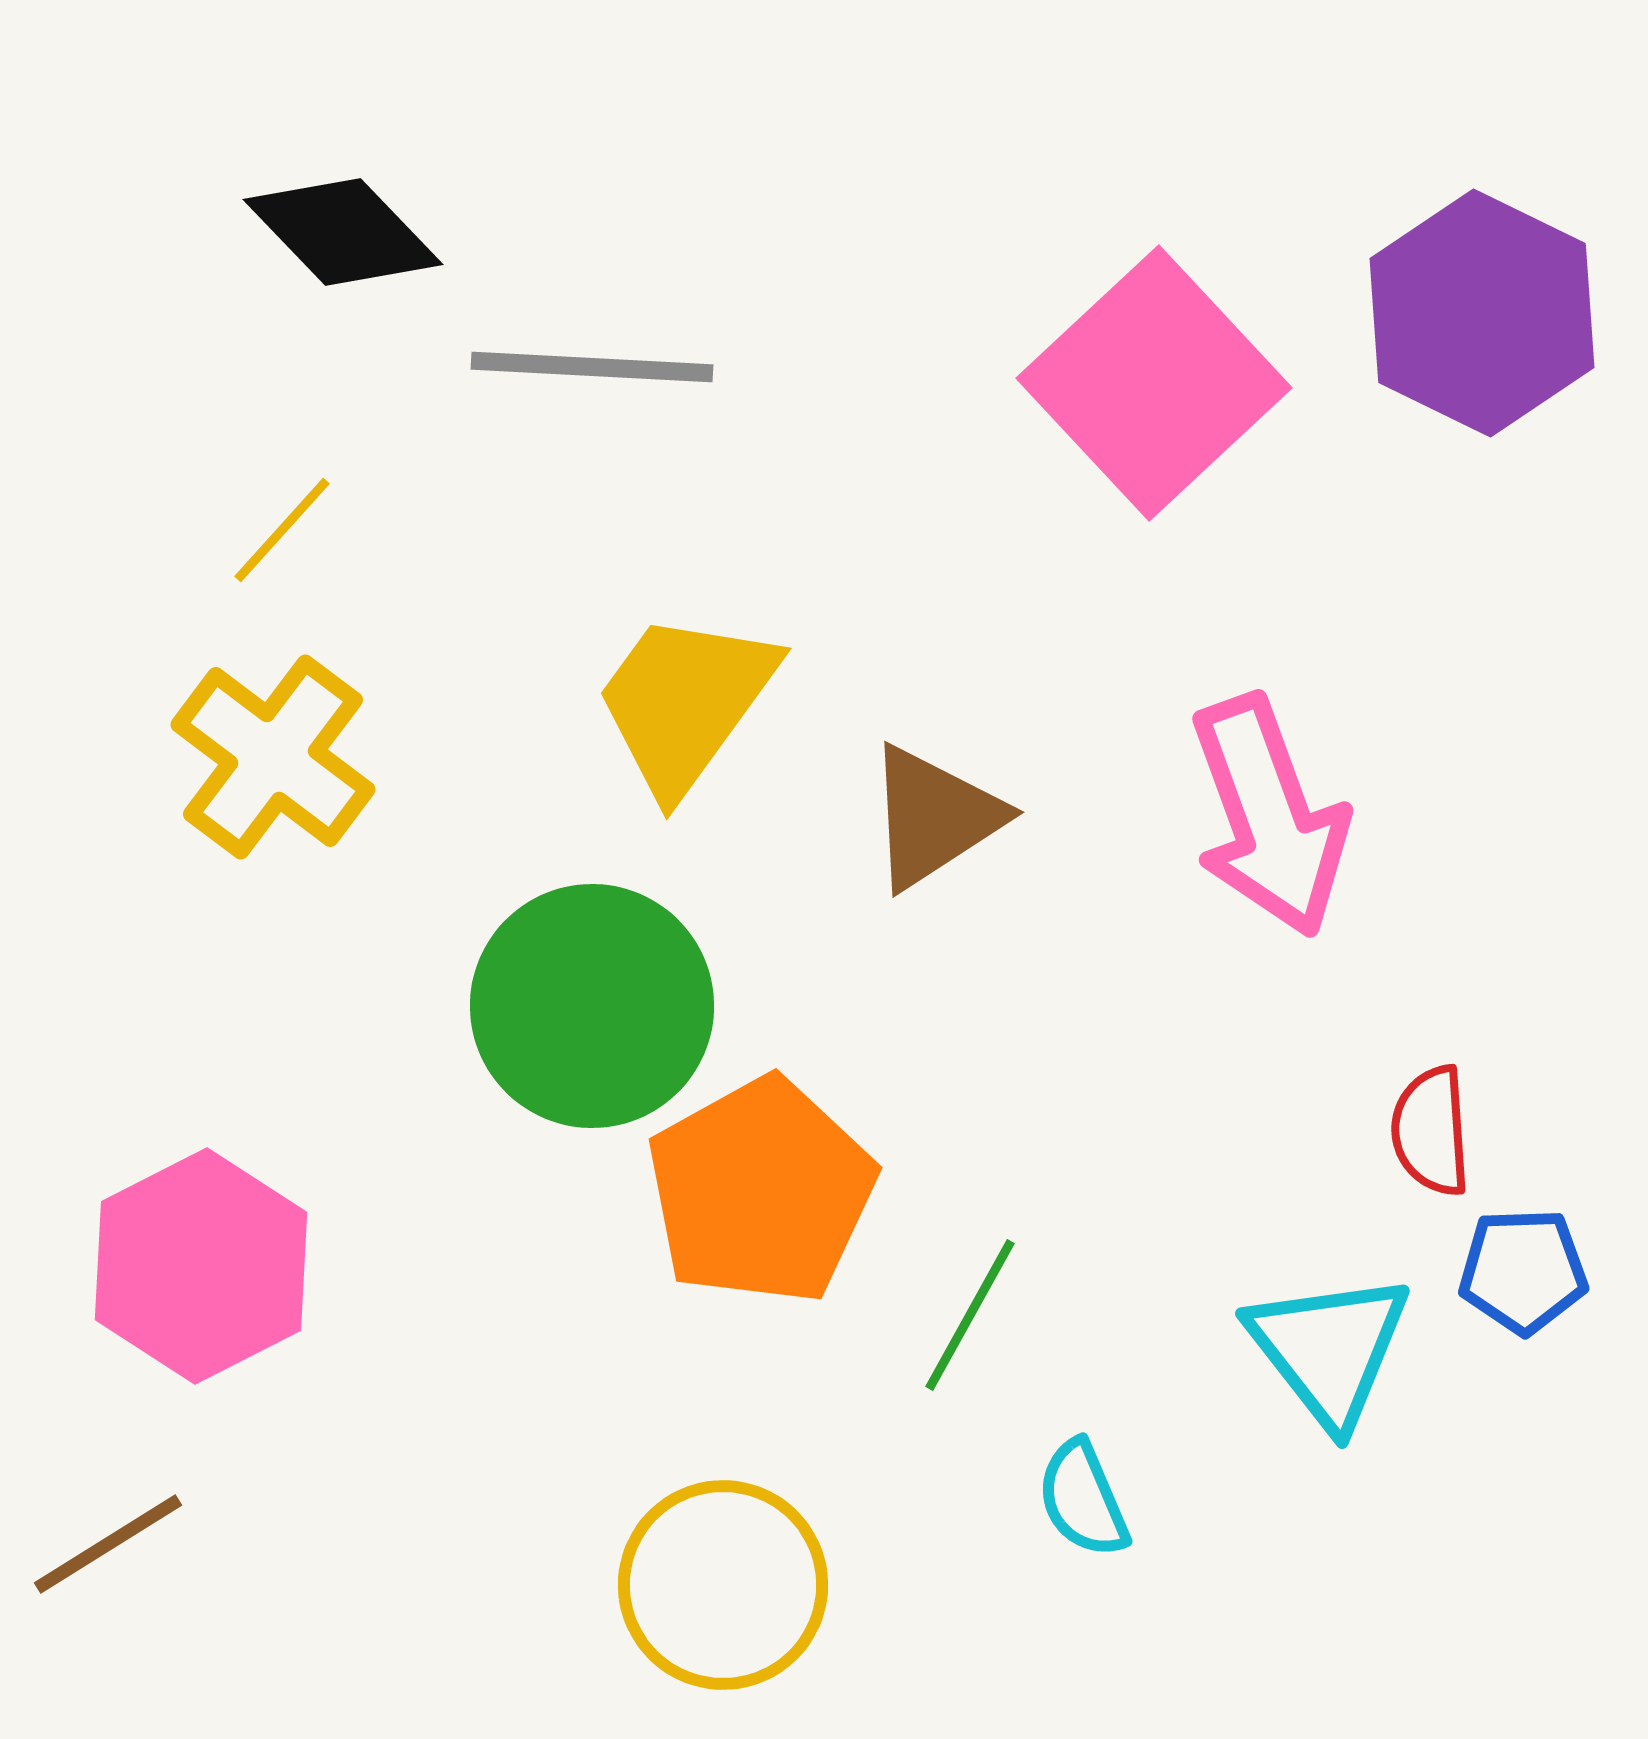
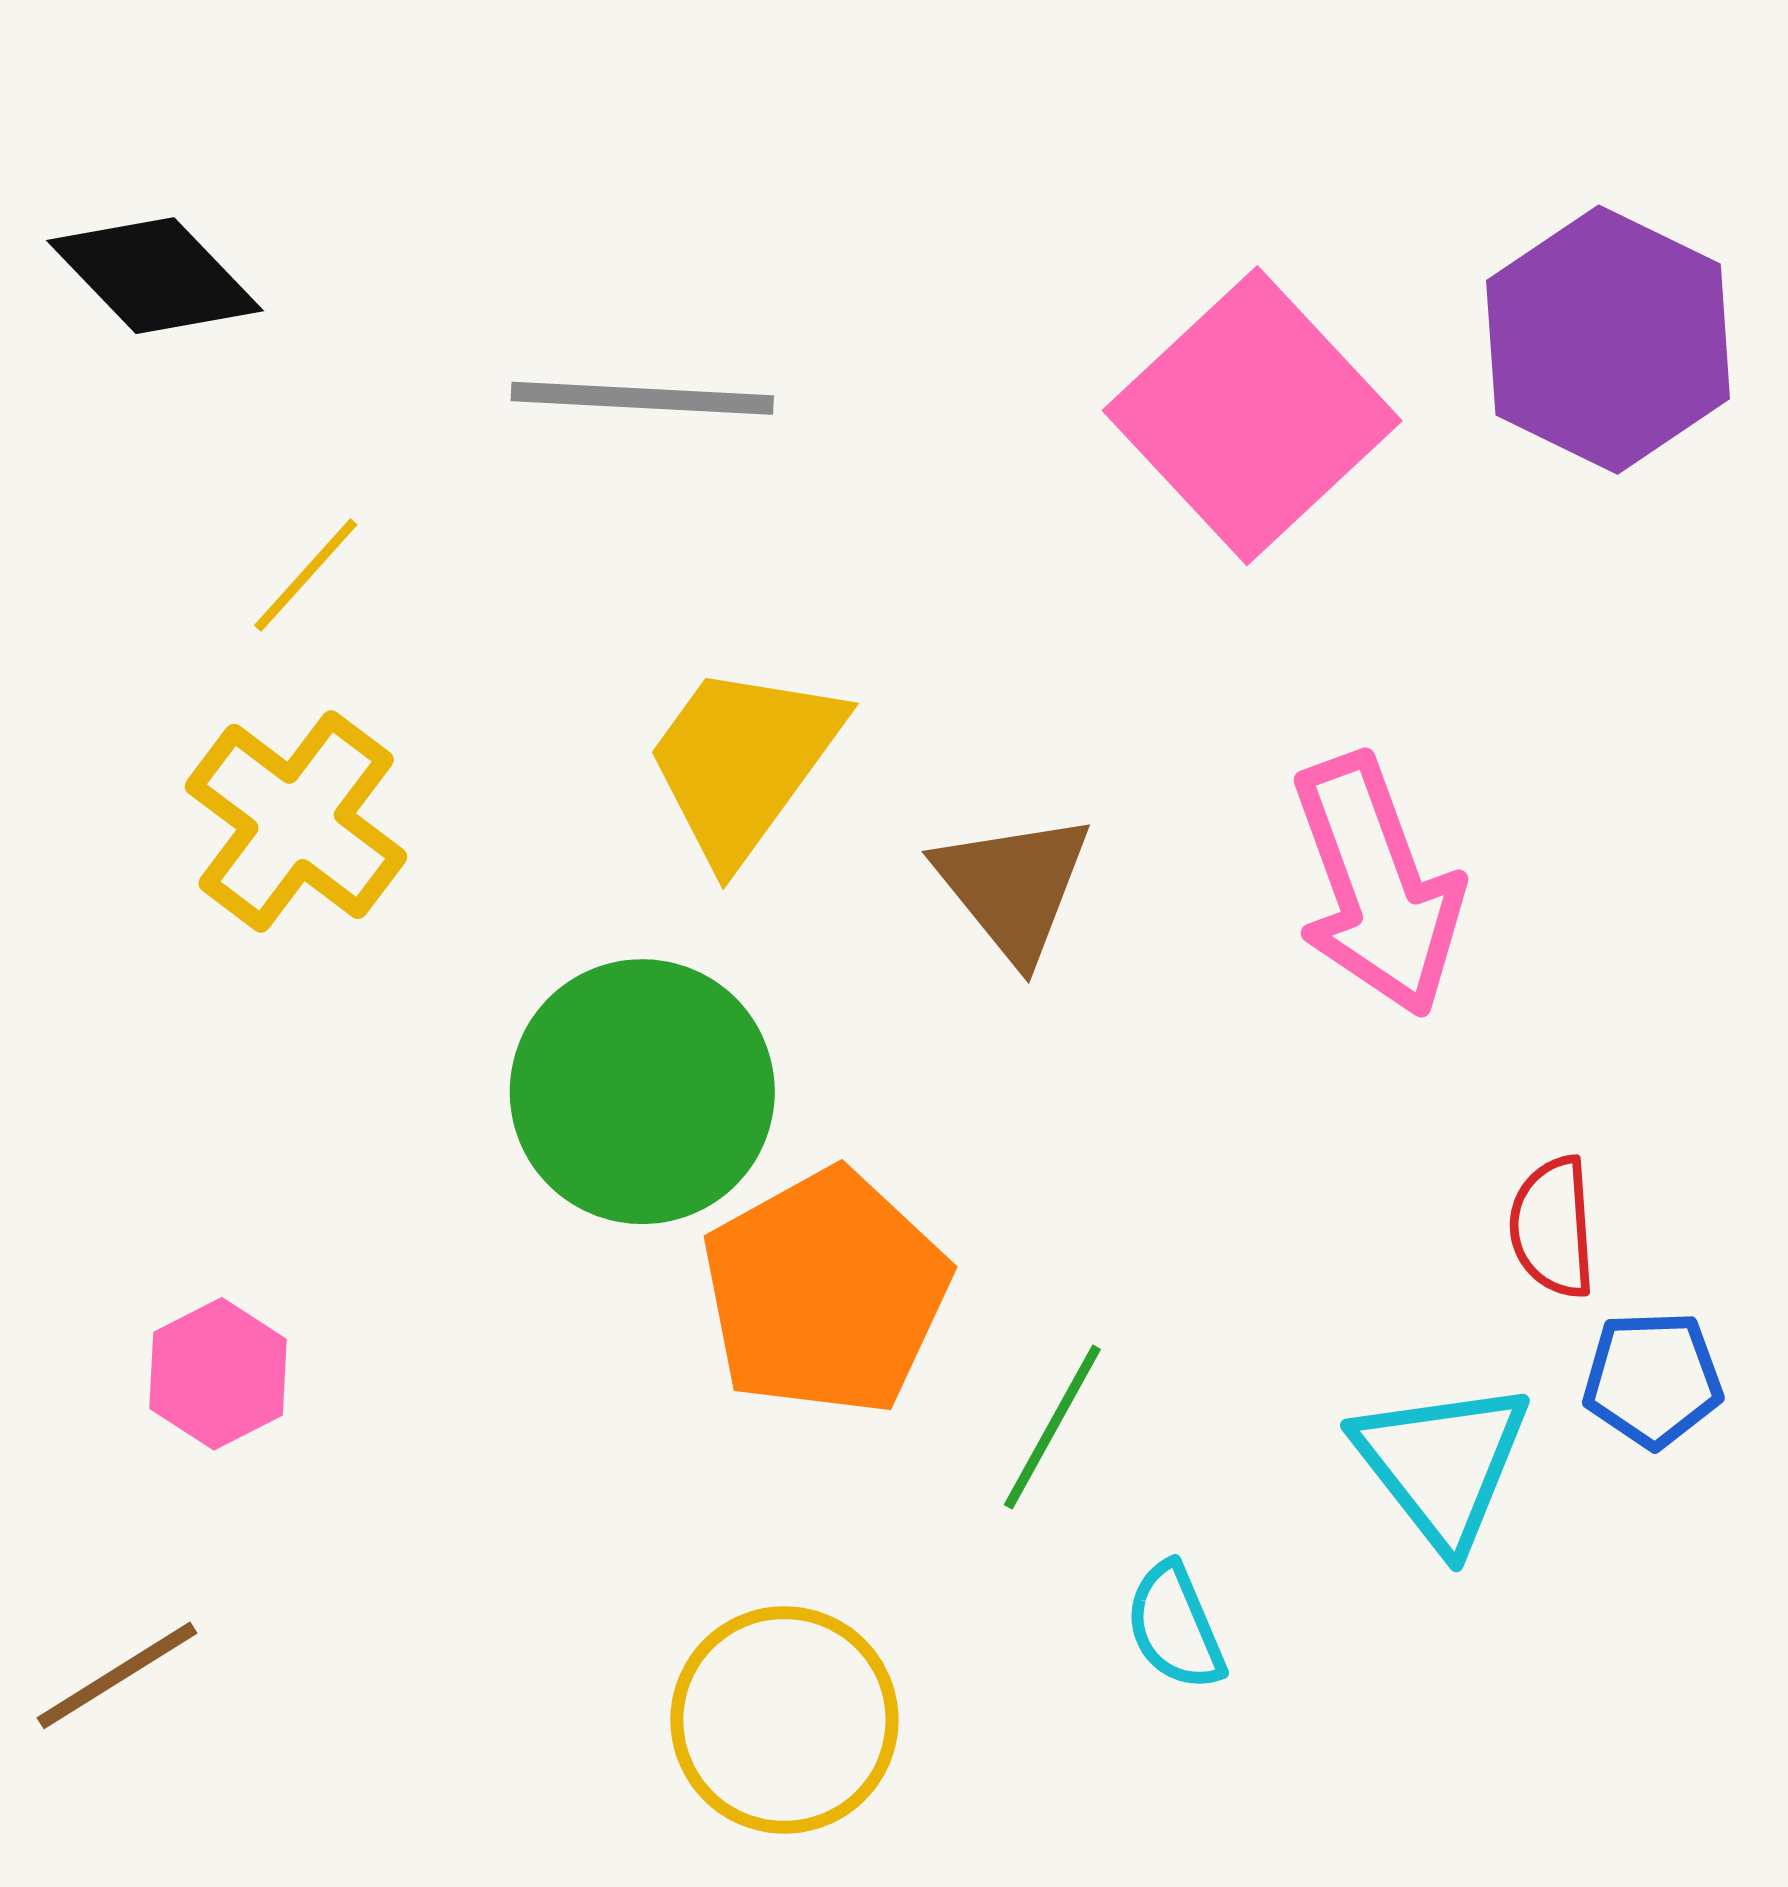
black diamond: (343, 232) -> (155, 276), moved
brown triangle: (934, 817) -> (1013, 887), turned -36
pink hexagon: (201, 1266) -> (218, 1374), size x0.6

